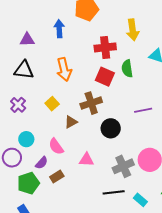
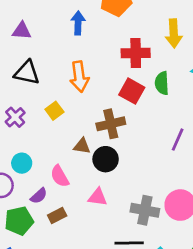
purple triangle: (27, 40) -> (22, 31), moved
yellow square: (52, 104) -> (54, 111), moved
purple line: (143, 110) -> (178, 140), turned -60
brown triangle: (71, 122) -> (82, 146), turned 32
black circle: (111, 128) -> (106, 159), moved
gray cross: (123, 166) -> (145, 210), turned 30

